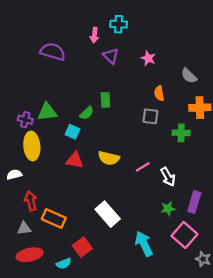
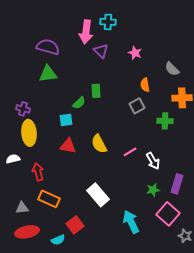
pink arrow: (94, 35) -> (86, 32), size x1.6
green triangle: (47, 112) -> (48, 74), moved
gray square: (150, 116) -> (137, 106), turned -35
cyan square: (72, 132) -> (66, 120), turned -32
yellow semicircle: (109, 158) -> (99, 144), turned 48
red arrow: (31, 201) -> (38, 172), moved

